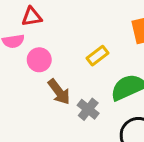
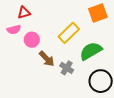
yellow rectangle: (98, 56) -> (69, 33), size x1.5

